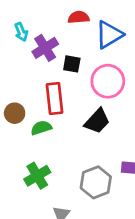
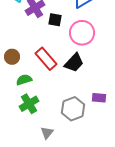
red rectangle: (55, 99) -> (46, 59), moved, turned -35
green semicircle: (41, 128) -> (24, 80), moved

